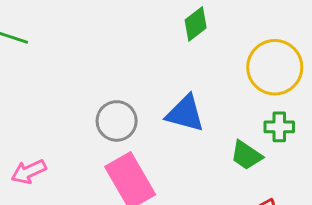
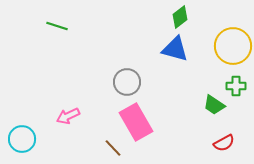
blue triangle: (185, 113) -> (175, 49), moved

